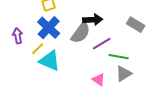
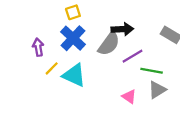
yellow line: (38, 49) -> (52, 68), moved

